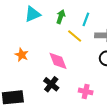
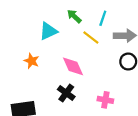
cyan triangle: (33, 14) -> (48, 31), moved
green arrow: (61, 17) -> (74, 16), turned -64

